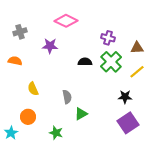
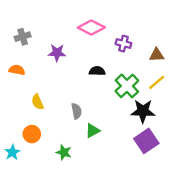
pink diamond: (66, 21) -> (91, 27), moved
green cross: (111, 62) -> (127, 86), moved
black star: (125, 97) -> (143, 111), size x1.5

